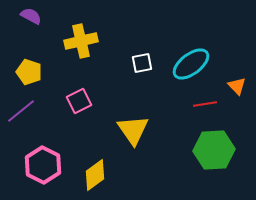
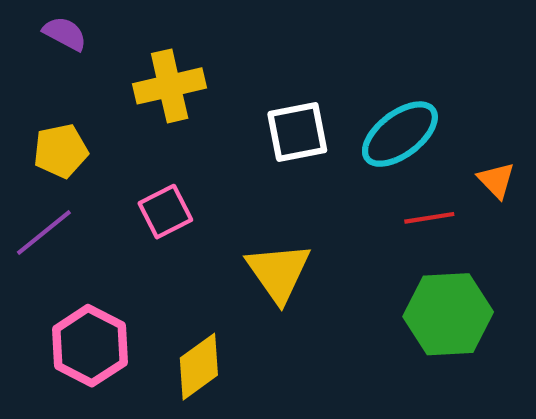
white square: (142, 63) -> (297, 132), size x1.4
yellow pentagon: (29, 72) -> (61, 151), turned -30

